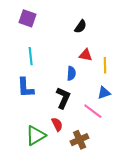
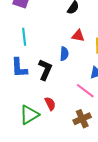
black L-shape: (63, 98) -> (45, 70), moved
brown cross: (80, 140) -> (82, 119), moved

